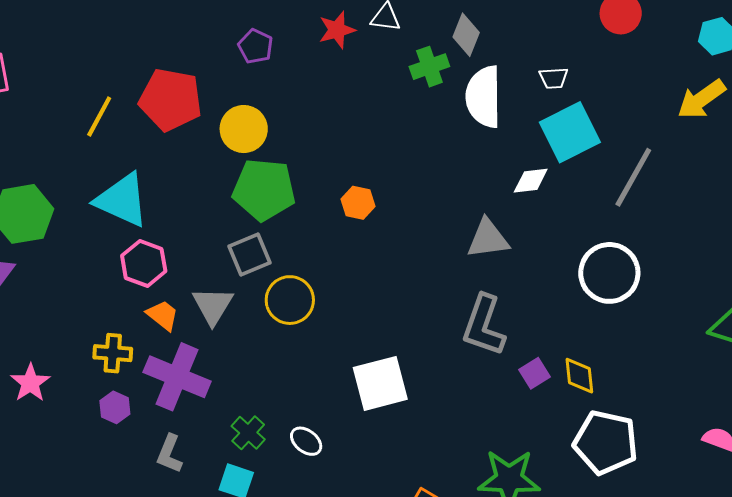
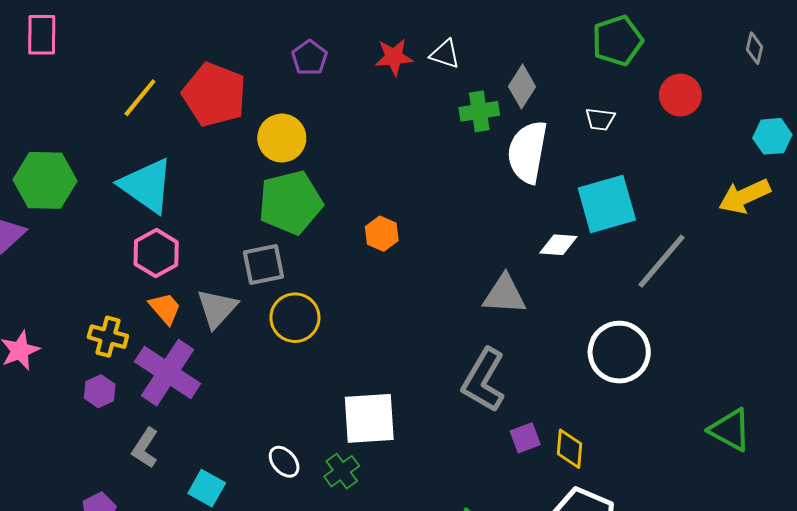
white trapezoid: (554, 78) -> (600, 119), moved
green pentagon: (264, 190) -> (290, 202), turned -30
green cross: (248, 433) -> (342, 471), moved

